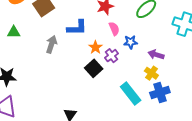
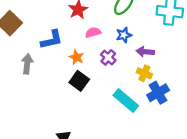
pink semicircle: (114, 29) -> (93, 32), turned -72
blue star: (131, 42) -> (124, 35), moved
purple cross: (111, 56) -> (108, 57), moved

